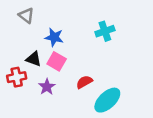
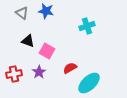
blue star: (54, 37) -> (46, 11), moved
black triangle: (34, 59) -> (28, 41), moved
red cross: (17, 77) -> (14, 74), moved

